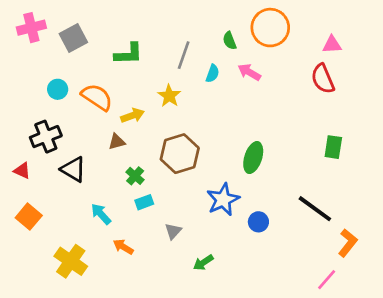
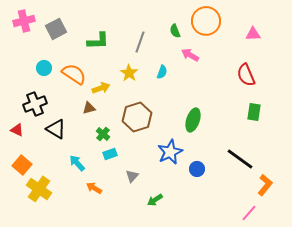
cyan semicircle: (213, 74) -> (162, 72), moved
red semicircle: (323, 79) -> (246, 75), moved
yellow cross: (71, 261) -> (39, 189), moved

